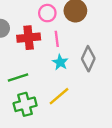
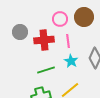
green line: (18, 77) -> (46, 70), moved

